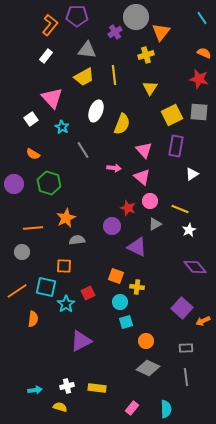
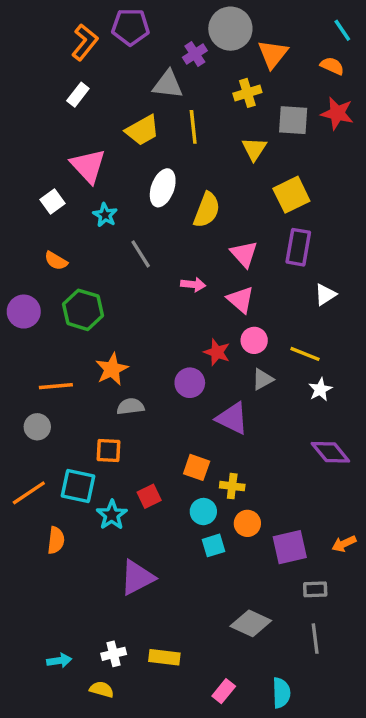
gray triangle: (87, 50) -> (168, 84), moved
orange semicircle: (204, 53) -> (332, 66), moved
red star: (199, 79) -> (337, 113), moved
gray square: (199, 112) -> (293, 120), moved
purple square: (182, 308) -> (290, 547), moved, turned 35
orange circle: (146, 341) -> (247, 523), moved

